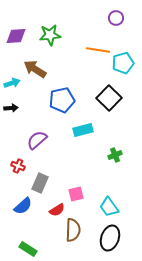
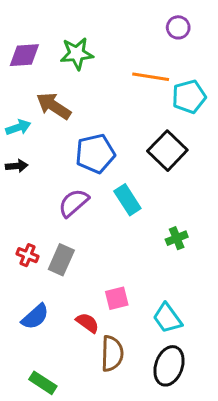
cyan rectangle: (83, 130) -> (127, 200), turned 72
purple semicircle: (37, 140) -> (74, 203), moved
gray rectangle: (40, 183) -> (61, 260), moved
red semicircle: (57, 210) -> (87, 323), turned -112

